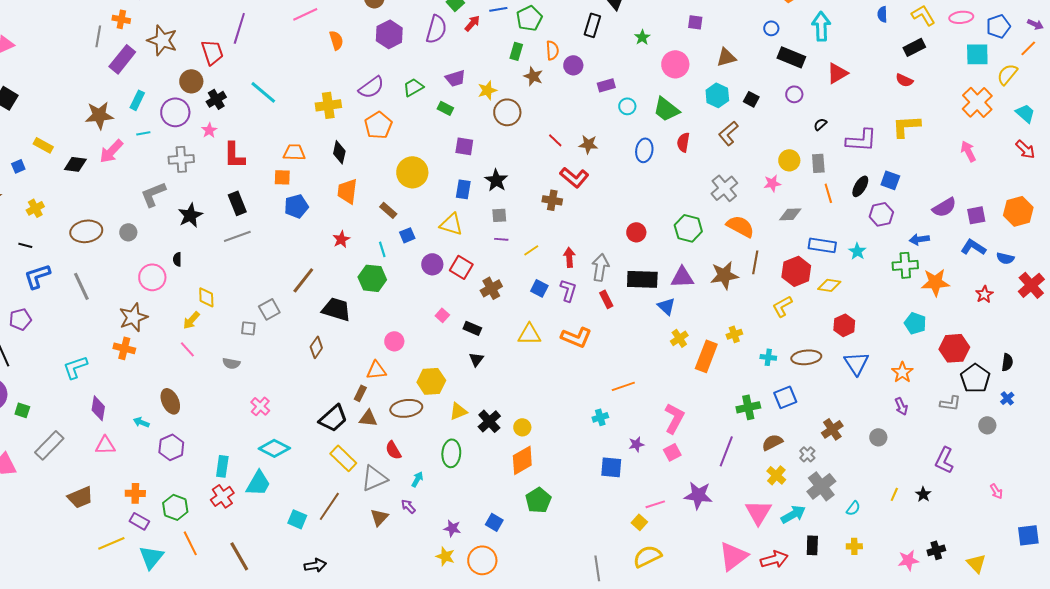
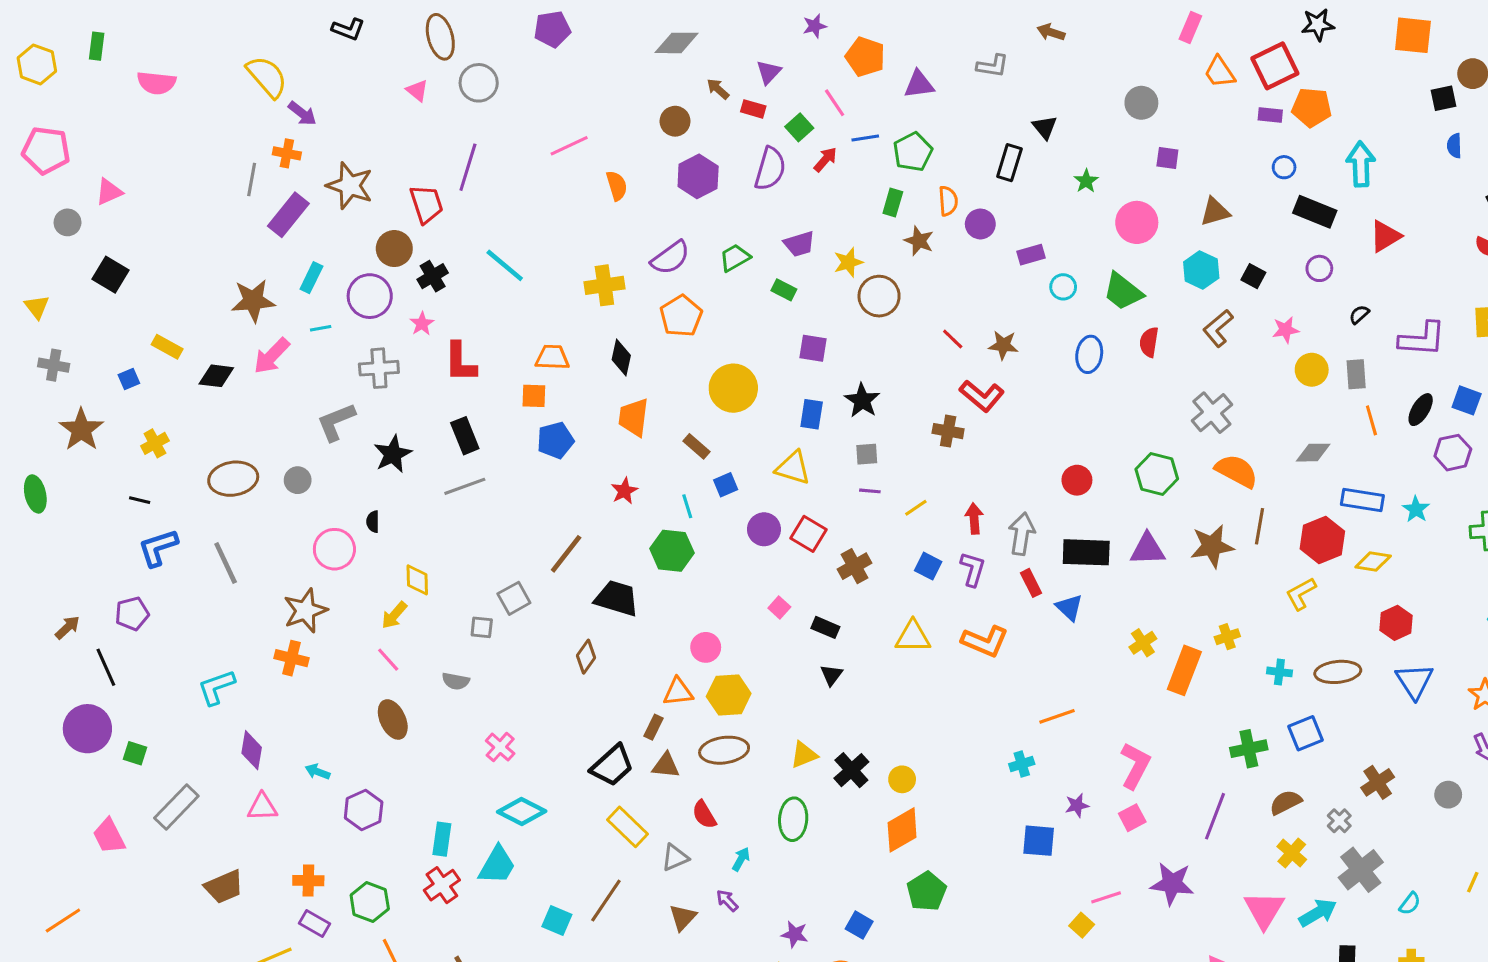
pink star: (772, 183) -> (1286, 330), moved
blue triangle: (666, 306) -> (1069, 608), moved
yellow hexagon: (431, 381) -> (729, 695), moved
brown ellipse: (170, 401) -> (393, 719), moved
gray triangle: (374, 478) -> (675, 858), size x0.7

